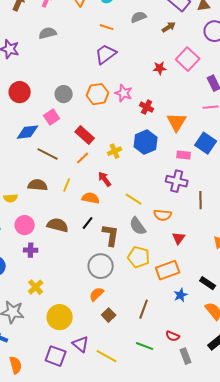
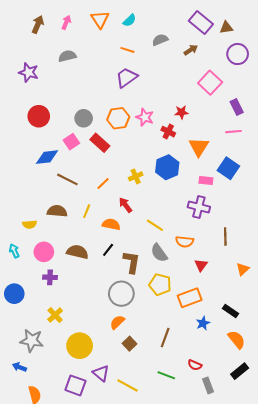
red star: (160, 68) -> (182, 112), moved
red rectangle: (85, 135) -> (100, 143), moved
brown line: (201, 200) -> (225, 237), moved

